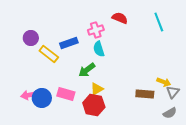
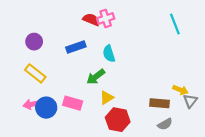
red semicircle: (120, 18) -> (91, 20), moved
pink cross: (96, 30) -> (106, 18), moved
yellow rectangle: (49, 54) -> (35, 73), moved
red hexagon: (94, 105) -> (118, 120), moved
gray semicircle: (170, 113) -> (165, 124), moved

